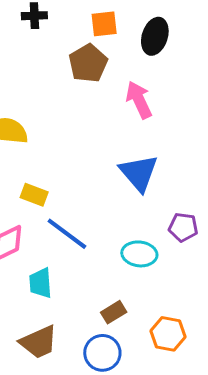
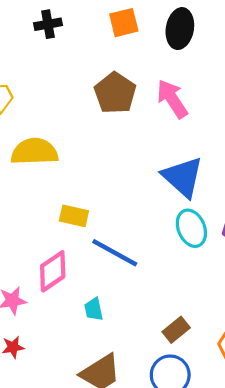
brown pentagon: (88, 63) -> (115, 93), moved
cyan ellipse: (139, 254) -> (191, 228), moved, turned 68
cyan trapezoid: (40, 283) -> (94, 309), size x0.7

